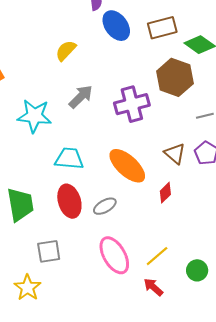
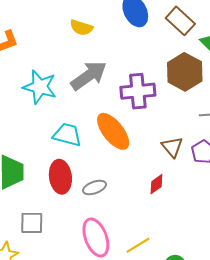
brown rectangle: (162, 28) -> (180, 21), turned 48
yellow semicircle: (66, 51) -> (81, 28), turned -125
gray arrow: (81, 97) -> (89, 76), size x1.4
orange ellipse: (127, 166) -> (113, 131), moved

